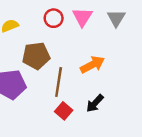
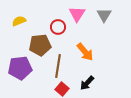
red circle: (54, 18) -> (58, 27), moved
orange arrow: (92, 65) -> (85, 52), turned 78

